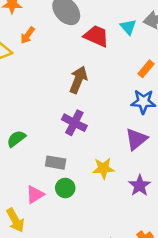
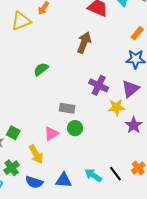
purple cross: (74, 123) -> (99, 85), moved
green semicircle: (16, 139) -> (41, 69), moved
yellow star: (103, 168) -> (116, 107), moved

